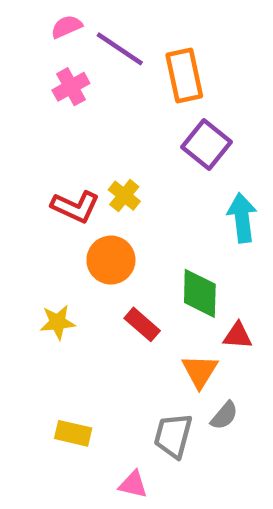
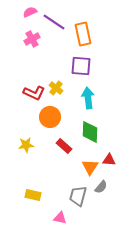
purple square: (207, 144) -> (81, 66), moved, turned -35
cyan arrow: (242, 218) -> (88, 98), moved
red triangle: (238, 336) -> (109, 160), moved

